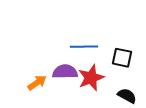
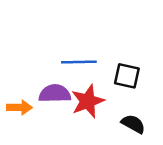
orange arrow: (37, 83) -> (19, 107), turned 36

